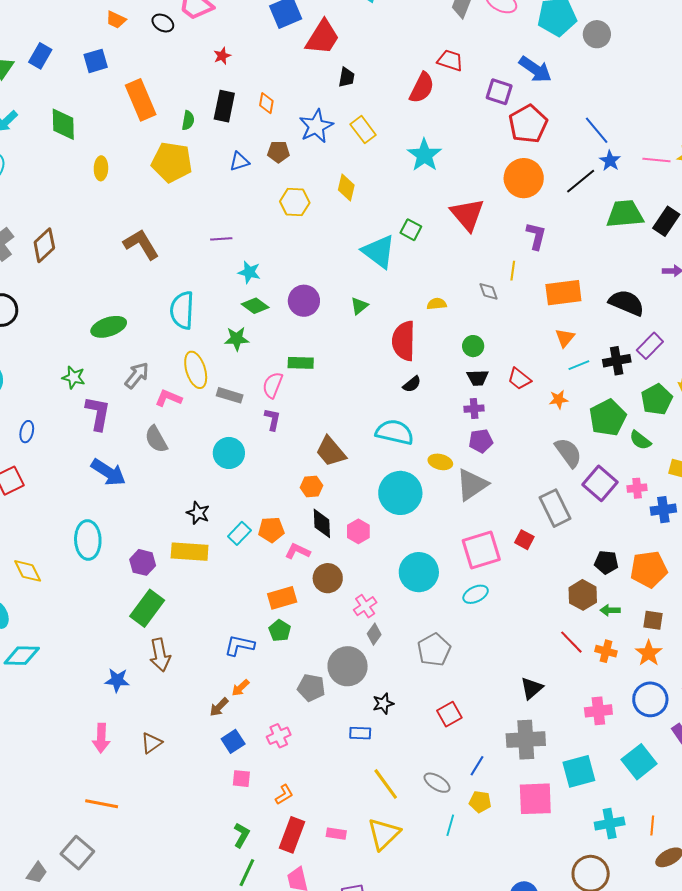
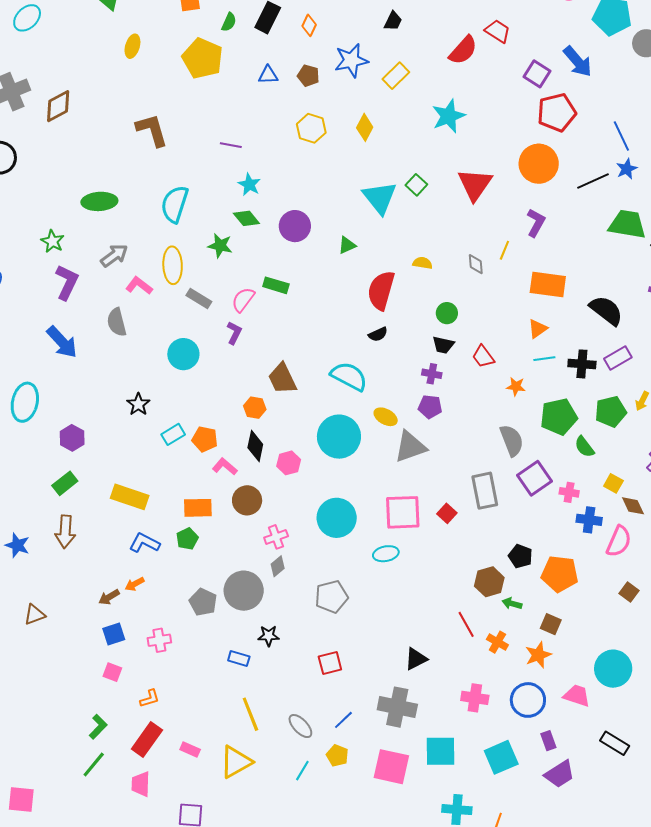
yellow rectangle: (363, 130) -> (396, 76), turned 68
yellow rectangle: (190, 552) -> (130, 497), moved
green rectangle: (147, 608) -> (65, 483), size x0.7

